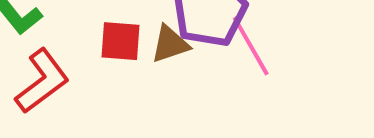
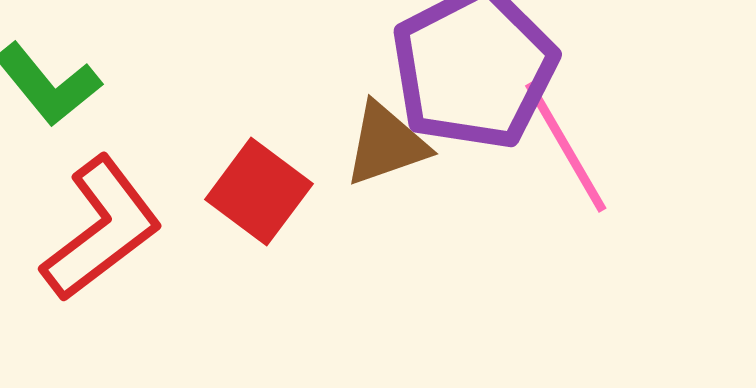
red square: (121, 41) -> (259, 192), moved, turned 33

